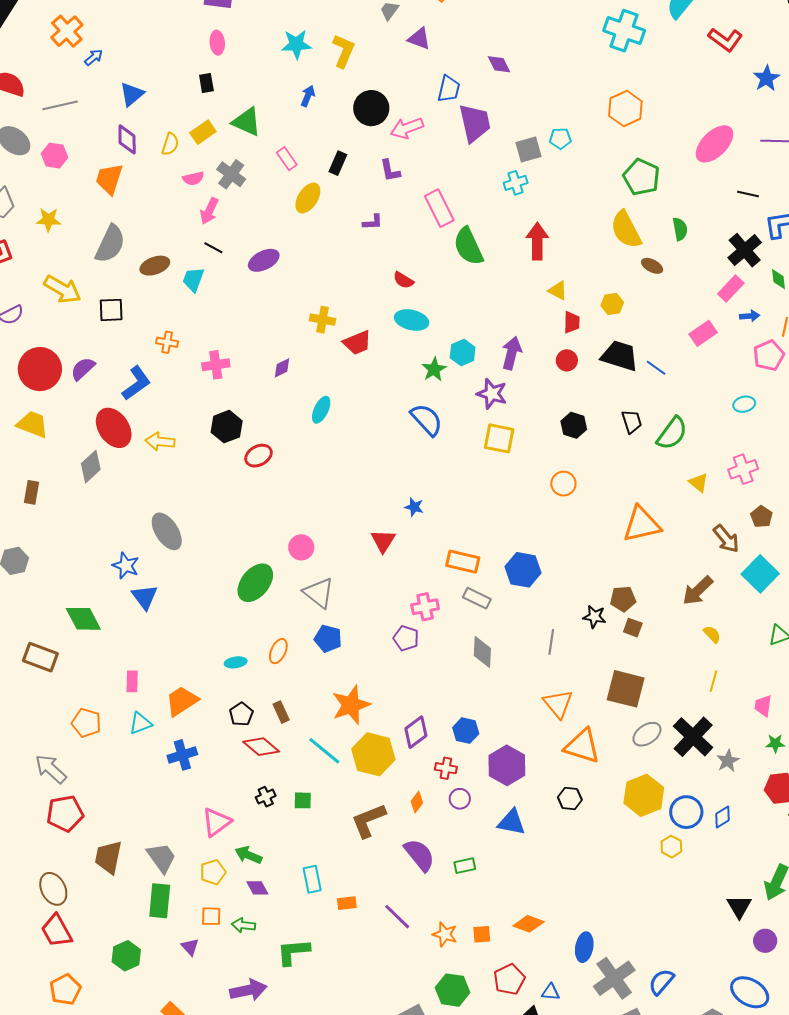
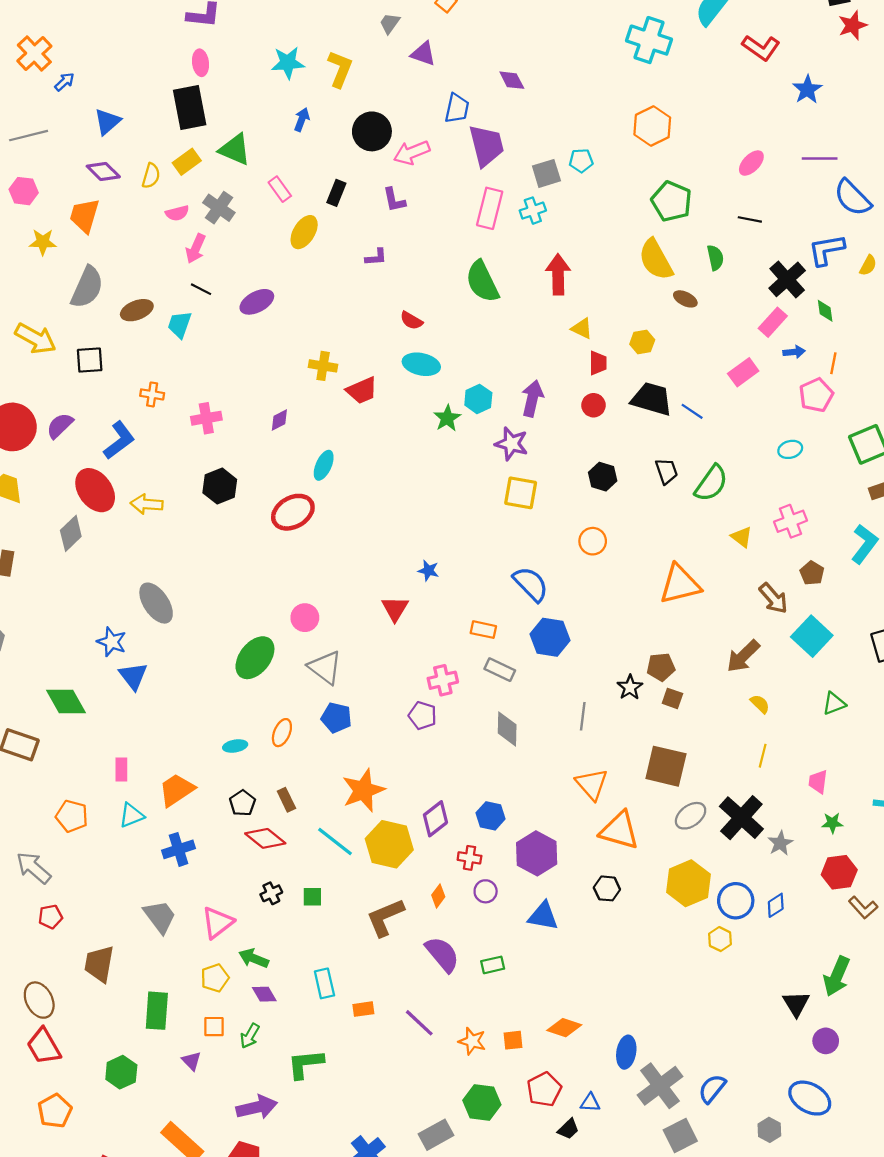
black rectangle: (206, 83) -> (190, 108), size x2.0
purple diamond: (127, 139) -> (103, 172), turned -44
pink ellipse: (714, 144) -> (751, 163), size x0.6
black line: (748, 194) -> (750, 219), moved
pink rectangle: (439, 208) -> (490, 208), moved, turned 42
yellow star: (48, 220) -> (43, 242), moved
blue semicircle: (427, 420) -> (531, 584), moved
red ellipse: (259, 456) -> (293, 512), moved, size x1.4
orange rectangle: (463, 562) -> (483, 630), size x0.7
black star: (594, 617) -> (630, 687), turned 30
red pentagon: (65, 813) -> (50, 917), size x0.6
gray trapezoid: (161, 858) -> (160, 917), moved
green arrow: (243, 925) -> (250, 1036), turned -65

